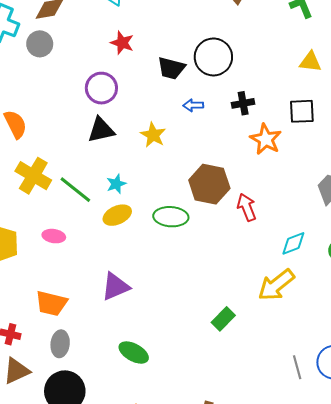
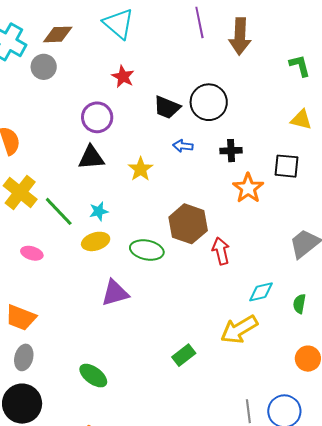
purple triangle: (115, 287) -> (115, 293), moved

